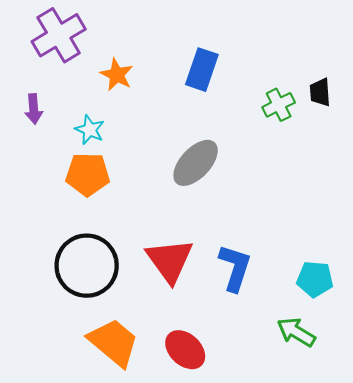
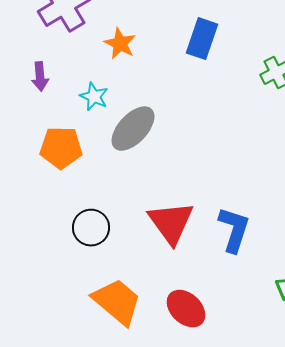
gray ellipse: (196, 163) -> (133, 129), moved
orange pentagon: (88, 174) -> (61, 148), moved
black circle: (87, 266) -> (91, 228), size x0.6

